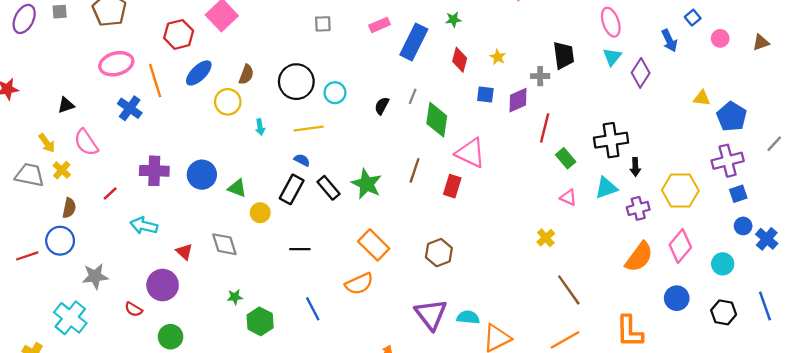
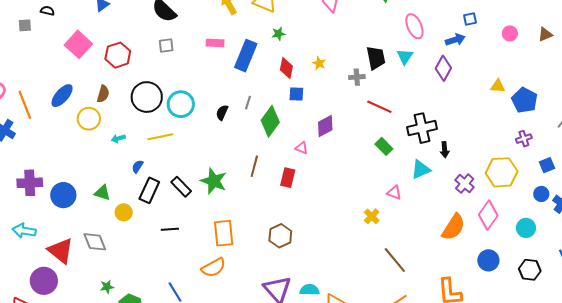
blue square: (693, 18) -> (470, 19), moved, turned 32
pink rectangle: (380, 25) -> (215, 43), turned 30
red hexagon: (179, 34) -> (118, 55), moved
blue arrow: (669, 41) -> (455, 40), moved, turned -78
cyan triangle: (612, 57) -> (405, 57), moved
cyan circle: (335, 93) -> (181, 104), size x1.4
blue square: (485, 95) -> (296, 94), moved
purple diamond: (518, 100) -> (325, 126), moved
green diamond: (437, 120) -> (270, 121), turned 32
cyan arrow: (260, 127) -> (118, 138), turned 88
red line: (545, 128) -> (379, 107), moved, turned -75
pink triangle: (470, 153) -> (301, 148), size x0.5
blue semicircle: (302, 160) -> (138, 166), moved, turned -80
purple cross: (728, 161) -> (524, 139), size x0.6
blue circle: (202, 175) -> (63, 195), moved
yellow hexagon: (680, 190) -> (502, 172), moved
blue square: (738, 194) -> (547, 165), moved
pink triangle: (568, 197) -> (394, 193), moved
purple cross: (638, 208) -> (465, 184), moved, turned -30
orange rectangle: (374, 245) -> (224, 233), turned 44
black line: (300, 249) -> (170, 229), moved
red triangle: (184, 252) -> (61, 251), size x1.8

